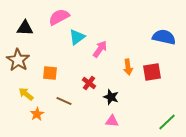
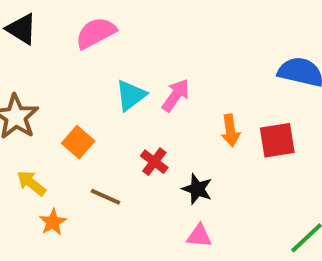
black triangle: (25, 28) -> (22, 29), moved, turned 30
cyan triangle: (77, 37) -> (131, 95), moved
orange square: (50, 73) -> (78, 142), turned 35

